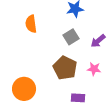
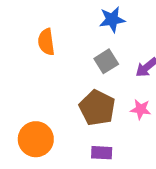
purple rectangle: (78, 98) -> (102, 153), moved

